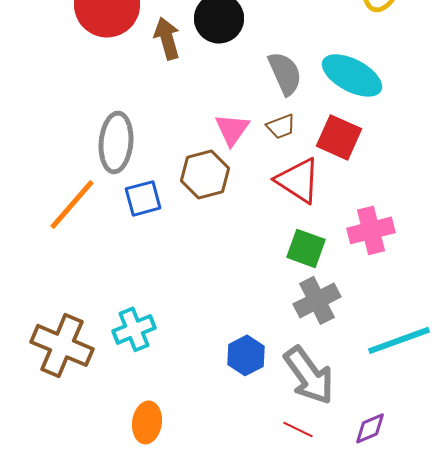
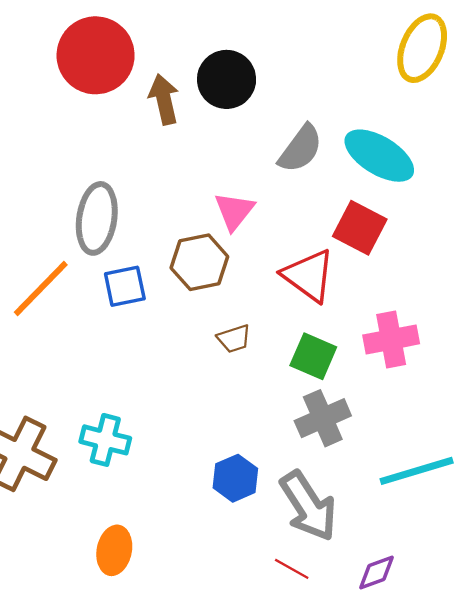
gray semicircle: (285, 73) -> (301, 149), turned 57
brown trapezoid: (281, 126) -> (234, 339), moved
cyan cross: (134, 329) -> (105, 440), turned 33

